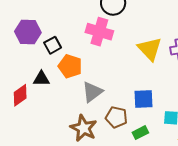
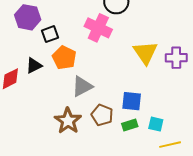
black triangle: (41, 79) -> (34, 66), turned -36
green rectangle: (140, 133) -> (130, 125), moved

